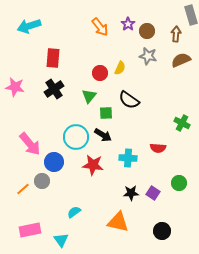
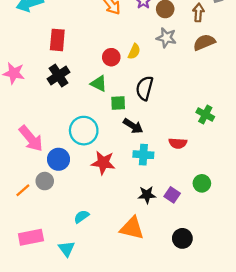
green triangle: (89, 96) -> (99, 84), turned -42
black semicircle: (129, 100) -> (145, 88), turned 70
black arrow: (103, 135) -> (133, 126), moved

